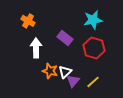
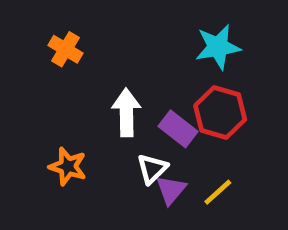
purple rectangle: (65, 38) -> (178, 129), moved
white arrow: (36, 48) -> (126, 113), moved
orange star: (50, 71) -> (68, 166), moved

